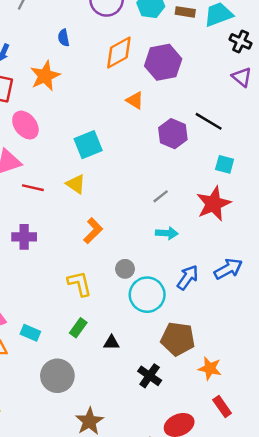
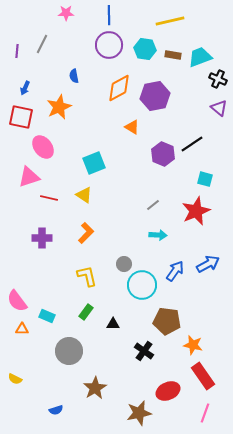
black line: (209, 121) -> (192, 144), turned -65
orange L-shape: (93, 231) -> (86, 233), moved
red rectangle: (222, 407) -> (203, 376), size x1.5

